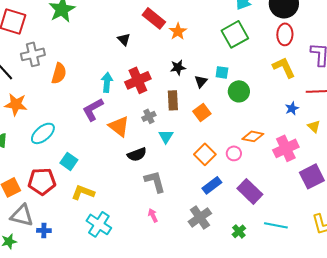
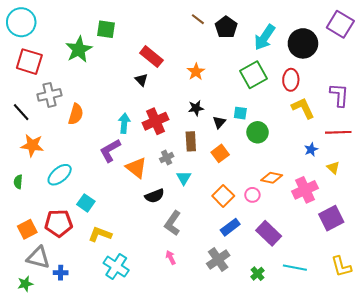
red rectangle: (154, 18) -> (151, 57), moved
red ellipse: (285, 34) -> (291, 80), moved
gray L-shape: (155, 181) -> (173, 223), turned -130

